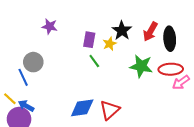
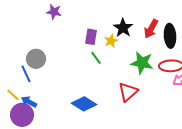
purple star: (50, 26) -> (54, 12), moved
blue diamond: (82, 108) -> (84, 104), turned 40
red triangle: (110, 110) -> (128, 92), moved

